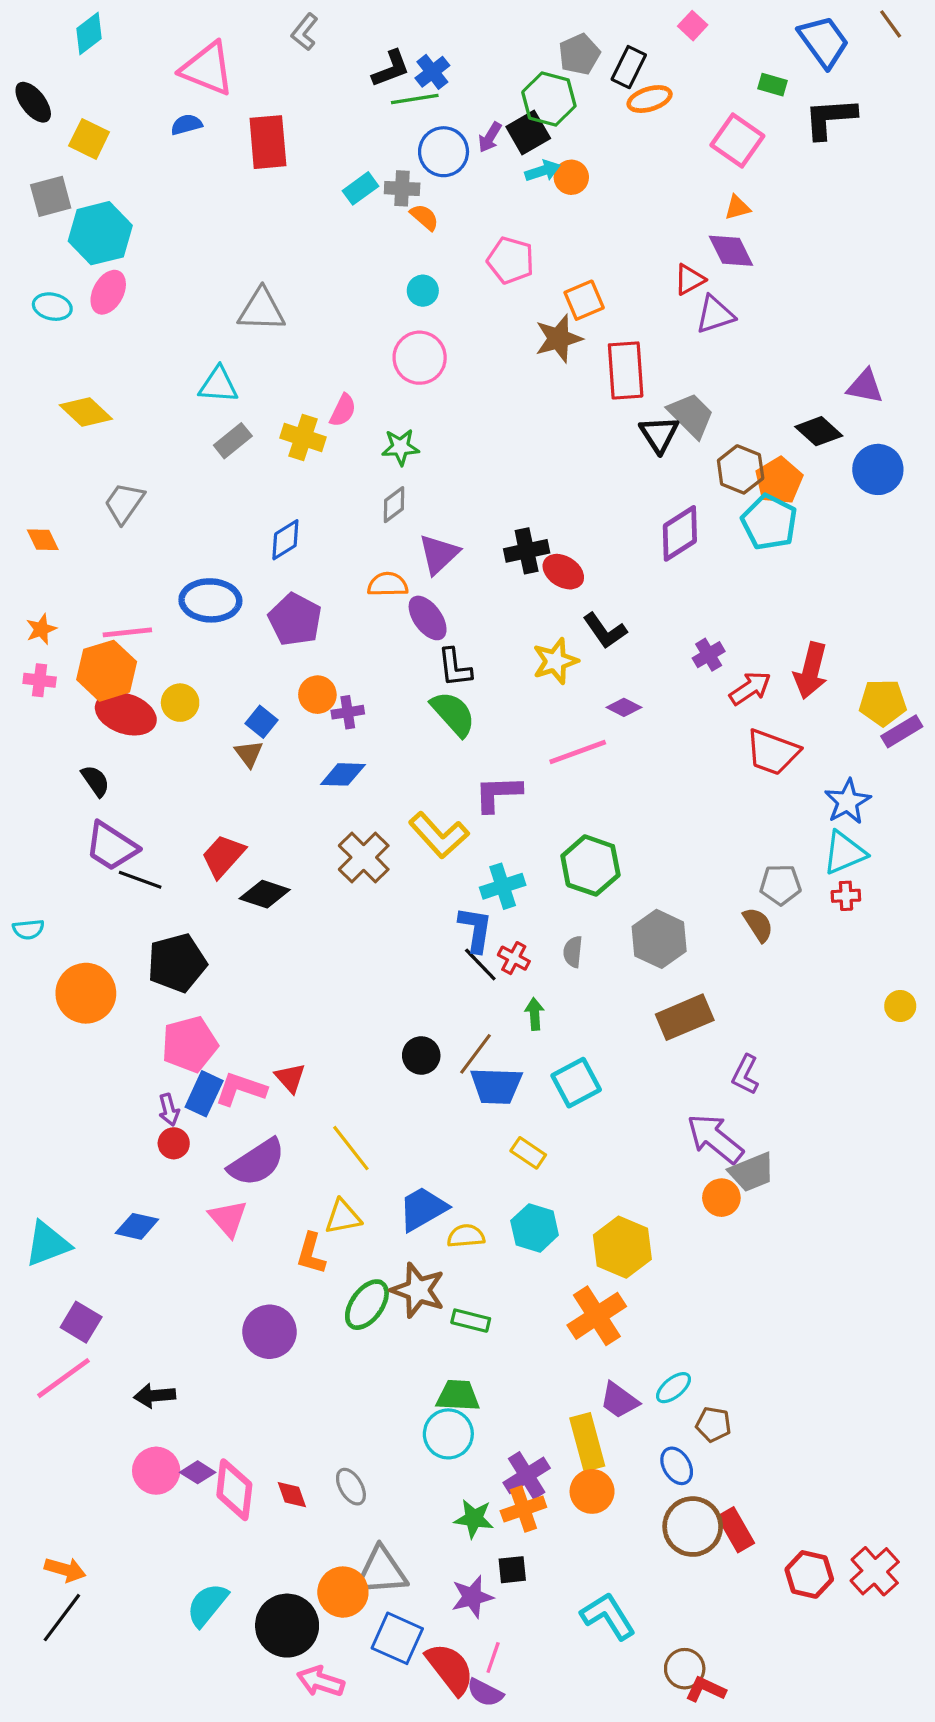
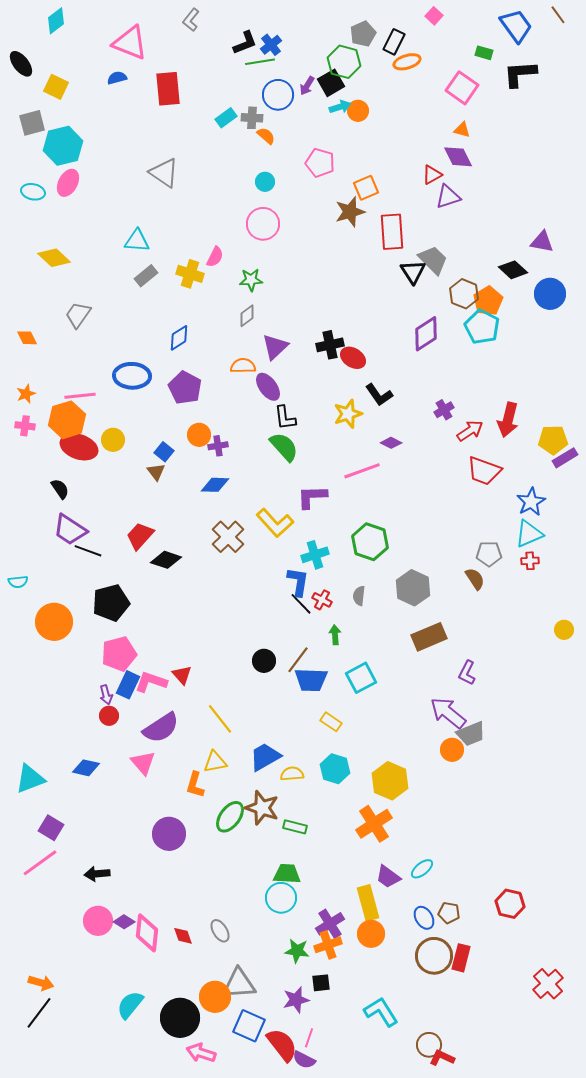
orange triangle: (737, 208) -> (462, 130), turned 30
gray triangle: (262, 310) -> (164, 173), moved, turned 32
brown pentagon: (713, 1424) -> (449, 913), moved
red rectangle: (736, 1530) -> (461, 958), turned 44
red hexagon: (809, 1574) -> (510, 904), moved

